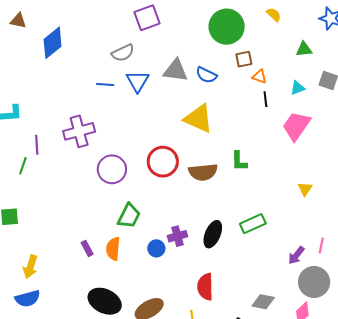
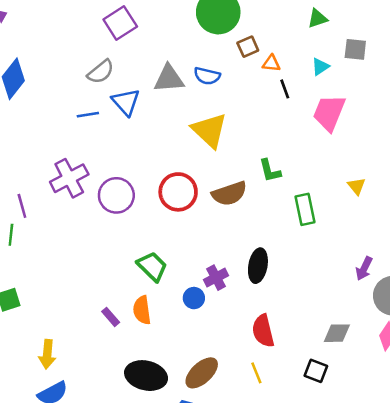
yellow triangle: (199, 119) -> (210, 130), turned 32
purple circle: (112, 169) -> (116, 195), moved
green trapezoid: (129, 216) -> (152, 266), turned -60
green rectangle: (253, 224) -> (305, 209), moved, turned -65

